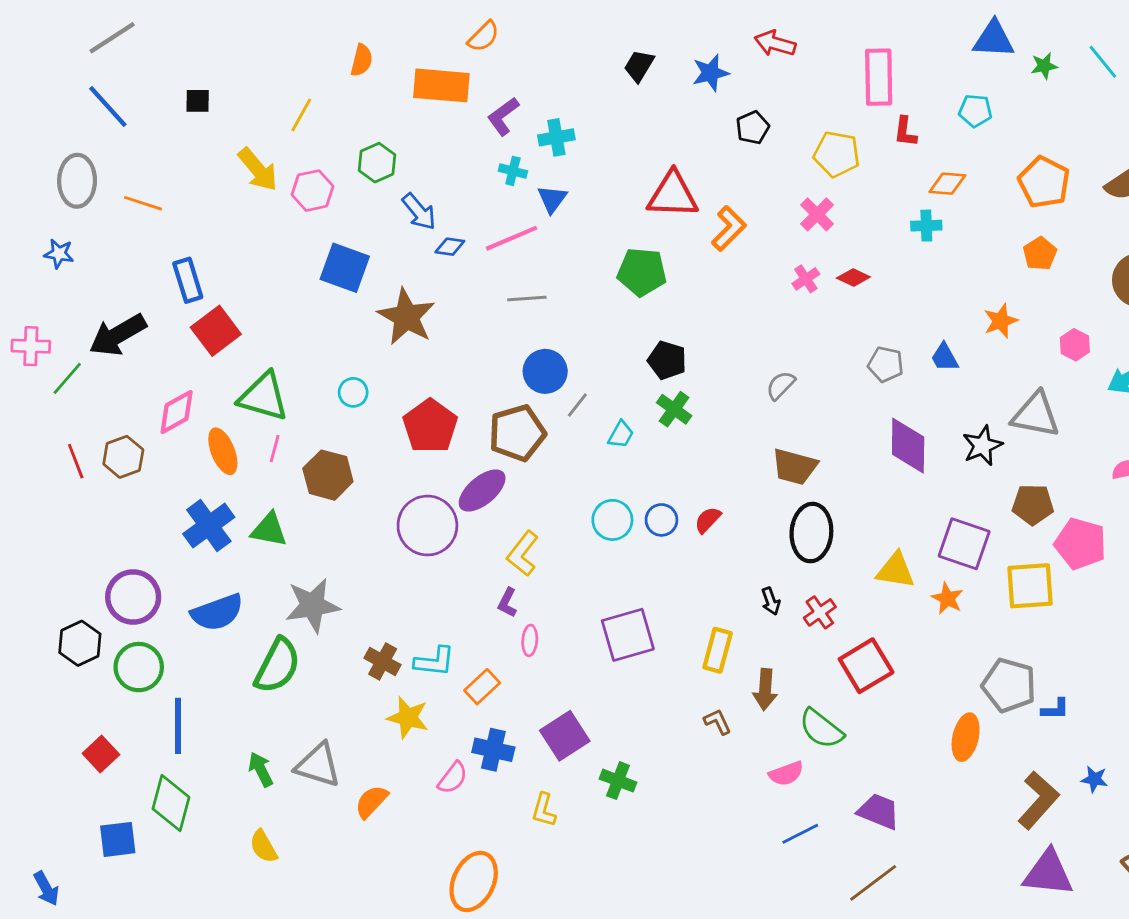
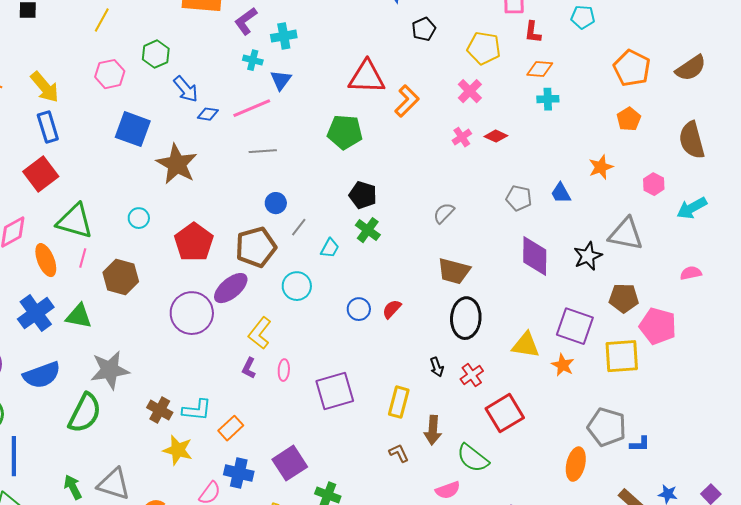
yellow arrow: (258, 170) -> (45, 87), moved
orange diamond: (947, 184) -> (540, 69), moved
blue rectangle: (188, 280) -> (48, 127), moved
blue circle: (545, 371) -> (276, 203), size x0.7
cyan circle: (612, 520) -> (297, 286), moved
pink ellipse: (530, 640) -> (284, 370), moved

